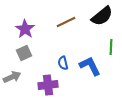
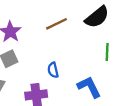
blue L-shape: (90, 66) -> (89, 87), moved

